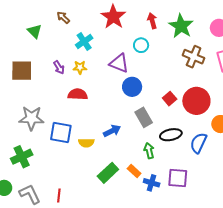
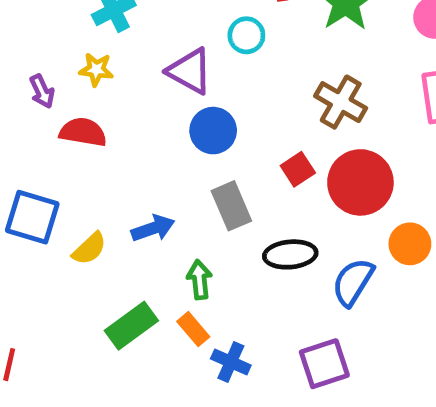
brown cross: (194, 57) -> (341, 102), moved
purple arrow: (59, 67) -> (42, 91), moved
yellow semicircle: (86, 143) -> (89, 249), turned -49
green arrow: (149, 151) -> (199, 280), moved
purple square: (178, 178) -> (324, 364), moved, turned -30

